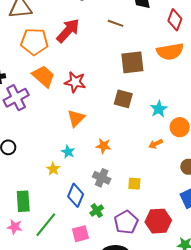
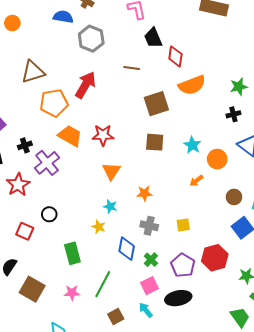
red diamond: (175, 20) -> (175, 56), moved
green rectangle: (23, 201) -> (72, 253), moved
pink square: (80, 234) -> (150, 286), moved

